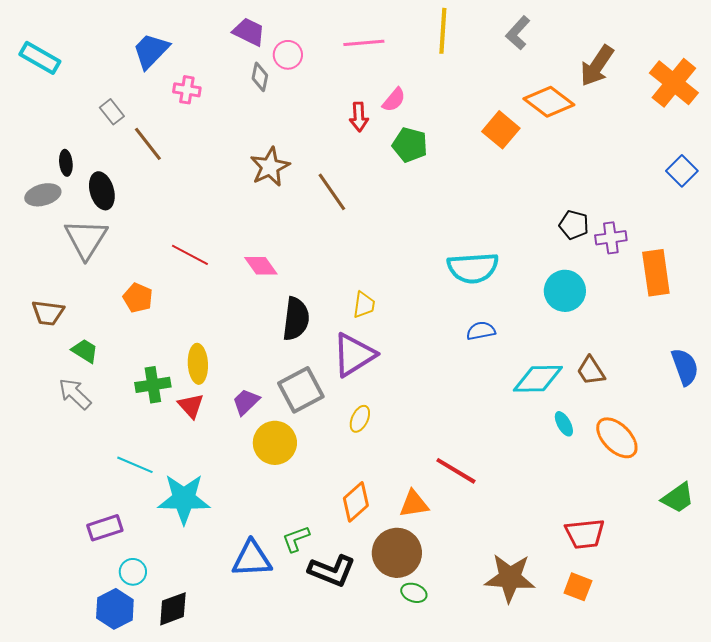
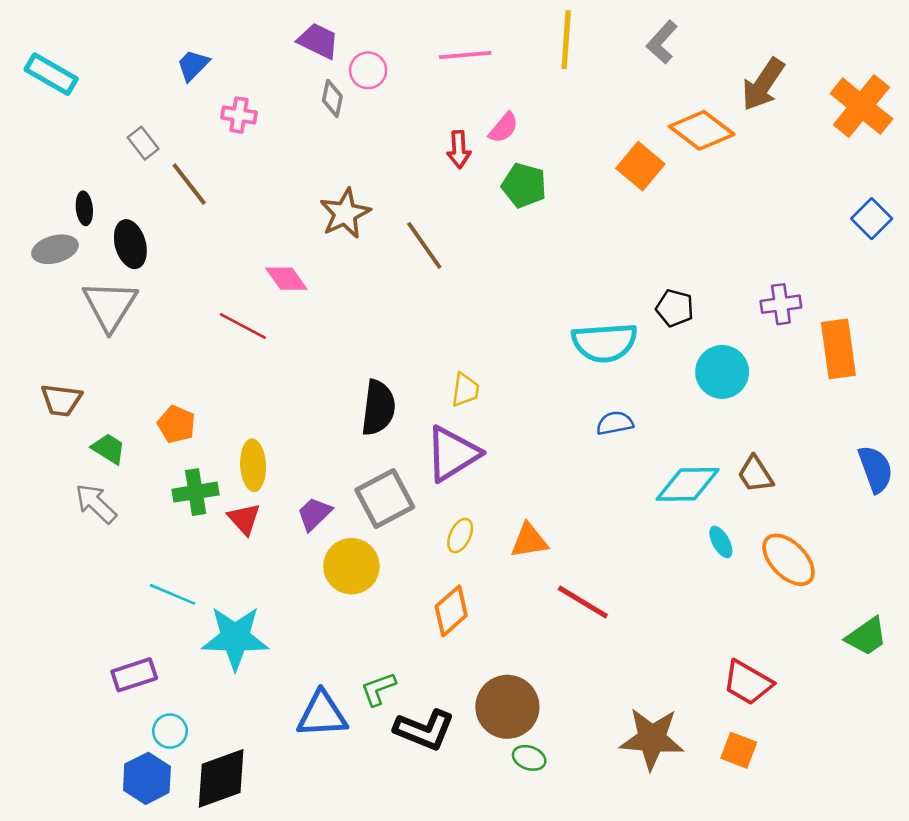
blue trapezoid: (151, 51) -> (193, 65), size x0.7
black pentagon: (574, 225) -> (675, 308), moved
pink diamond: (261, 266) -> (286, 279), moved
orange pentagon: (138, 298) -> (176, 424), moved
orange diamond: (356, 502) -> (451, 611), moved
orange triangle: (414, 504) -> (529, 541), moved
red trapezoid: (585, 534) -> (748, 683), turned 36
black diamond: (173, 609) -> (221, 778), size x1.4

